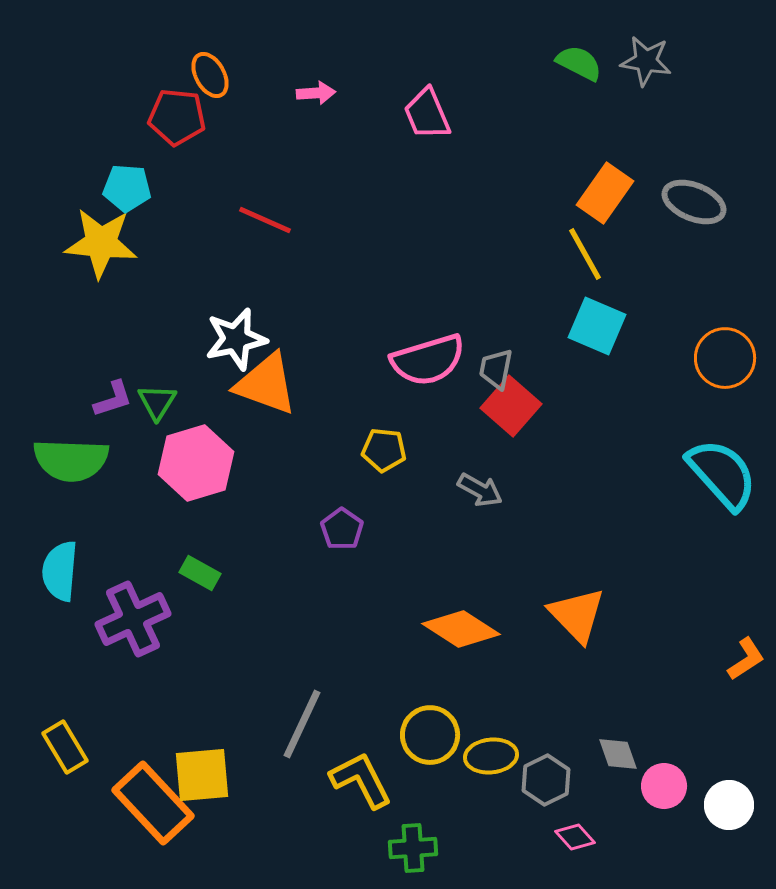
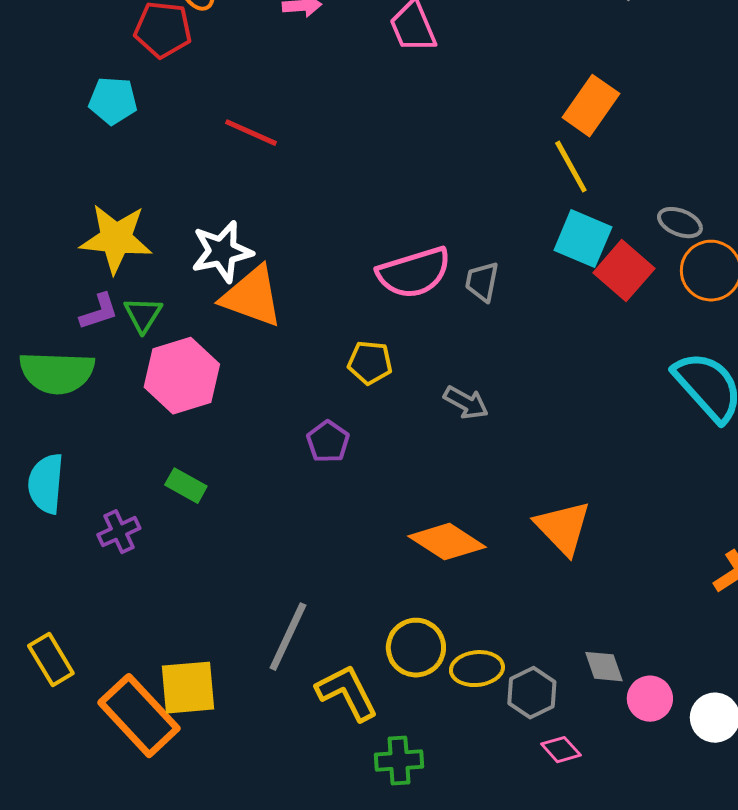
gray ellipse: (694, 202) -> (680, 223), moved, size x0.7
yellow star: (101, 243) -> (116, 239), moved
red square: (511, 406) -> (624, 271), moved
purple cross: (133, 619) -> (119, 532), size x0.6

